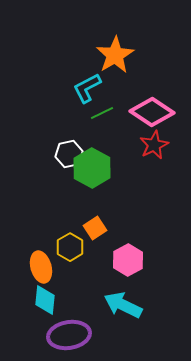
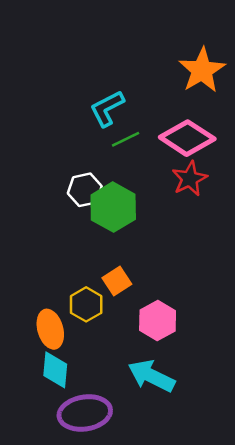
orange star: (115, 55) -> (202, 70), moved

